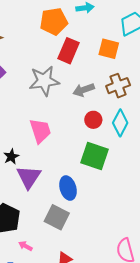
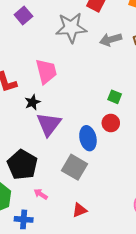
red circle: (93, 120) -> (111, 123), moved
pink trapezoid: (40, 131) -> (46, 71), moved
green square: (95, 156) -> (115, 97), moved, size x0.5

